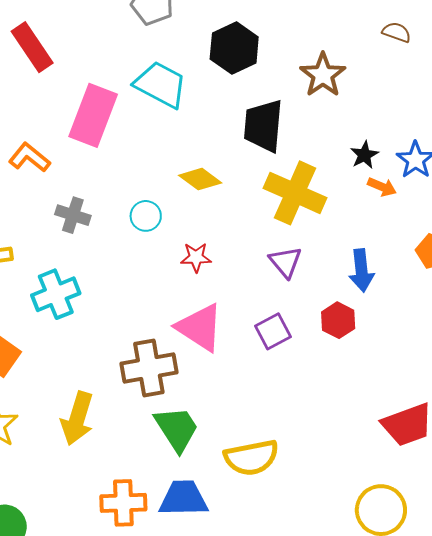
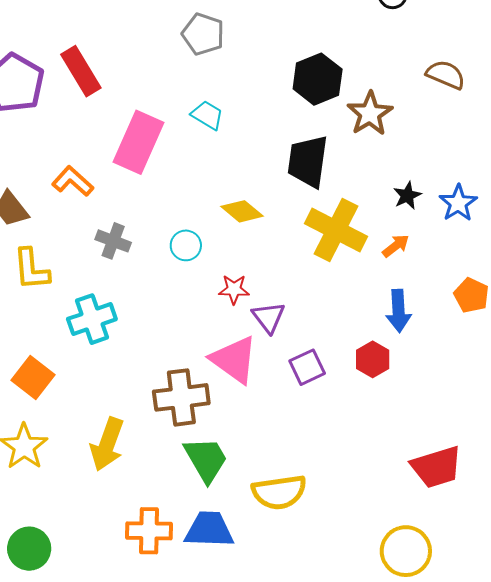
brown semicircle: (397, 32) -> (446, 75), size x1.4
black hexagon: (234, 48) -> (318, 79), moved
cyan trapezoid: (161, 85) -> (207, 115), size x0.6
orange arrow: (382, 187) -> (396, 246), moved, turned -64
purple triangle: (285, 262) -> (269, 317), moved

